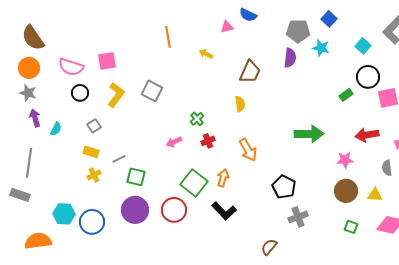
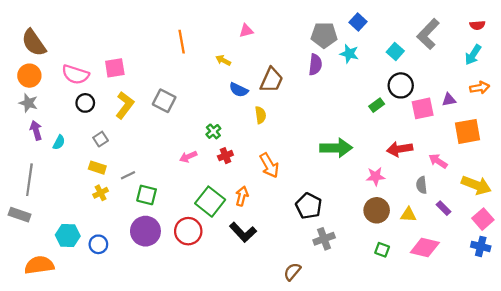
blue semicircle: (248, 15) -> (239, 90), moved
blue circle: (92, 222) -> (98, 244), size x0.7

